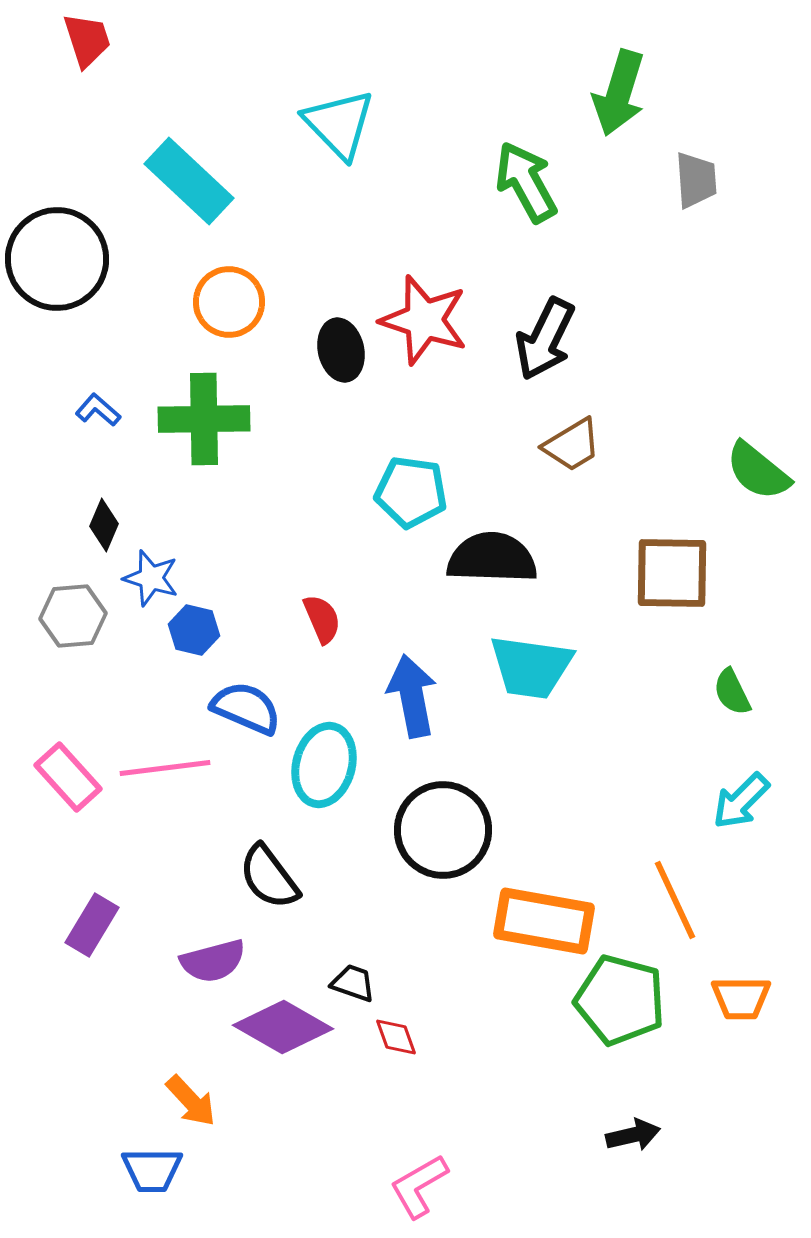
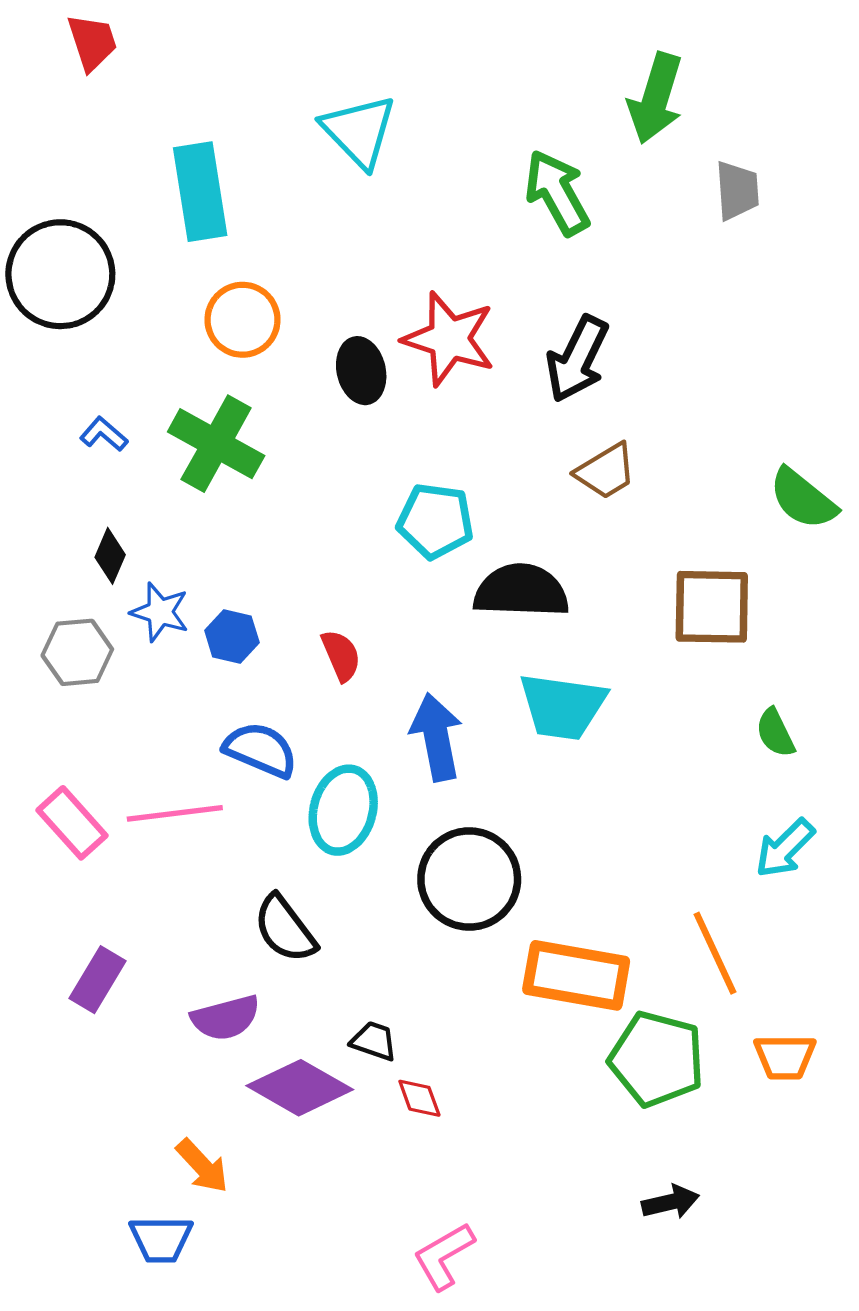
cyan rectangle: (189, 181) -> (200, 192), turned 38
green cross: (204, 419) -> (216, 444), turned 30
blue hexagon: (194, 630) -> (232, 636), moved

